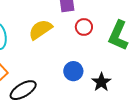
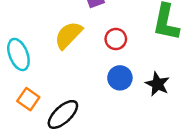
red circle: (84, 27) -> (116, 39), moved

